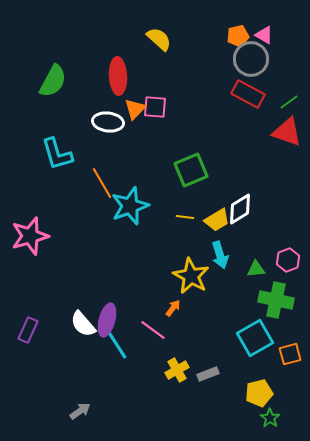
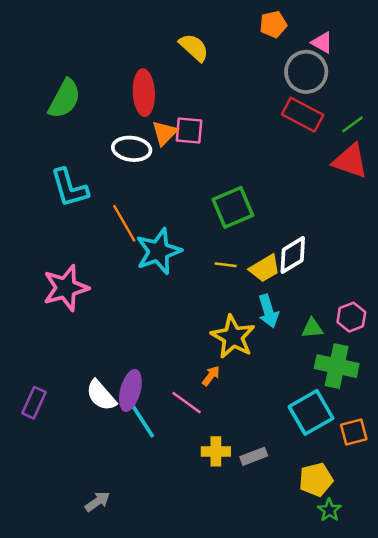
orange pentagon: (238, 36) -> (273, 24), moved
pink star: (30, 236) -> (66, 288), moved
yellow cross: (177, 370) -> (216, 451), turned 30

